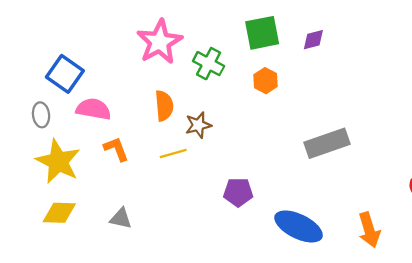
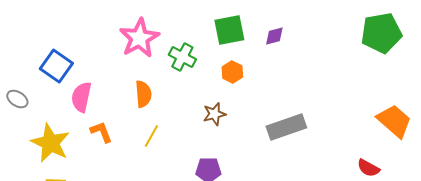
pink semicircle: (93, 109) -> (81, 97), turned -88
gray ellipse: (41, 115) -> (17, 99), moved, turned -50
brown star: (198, 125) -> (214, 114), moved
yellow line: (173, 154) -> (151, 136), turned -45

